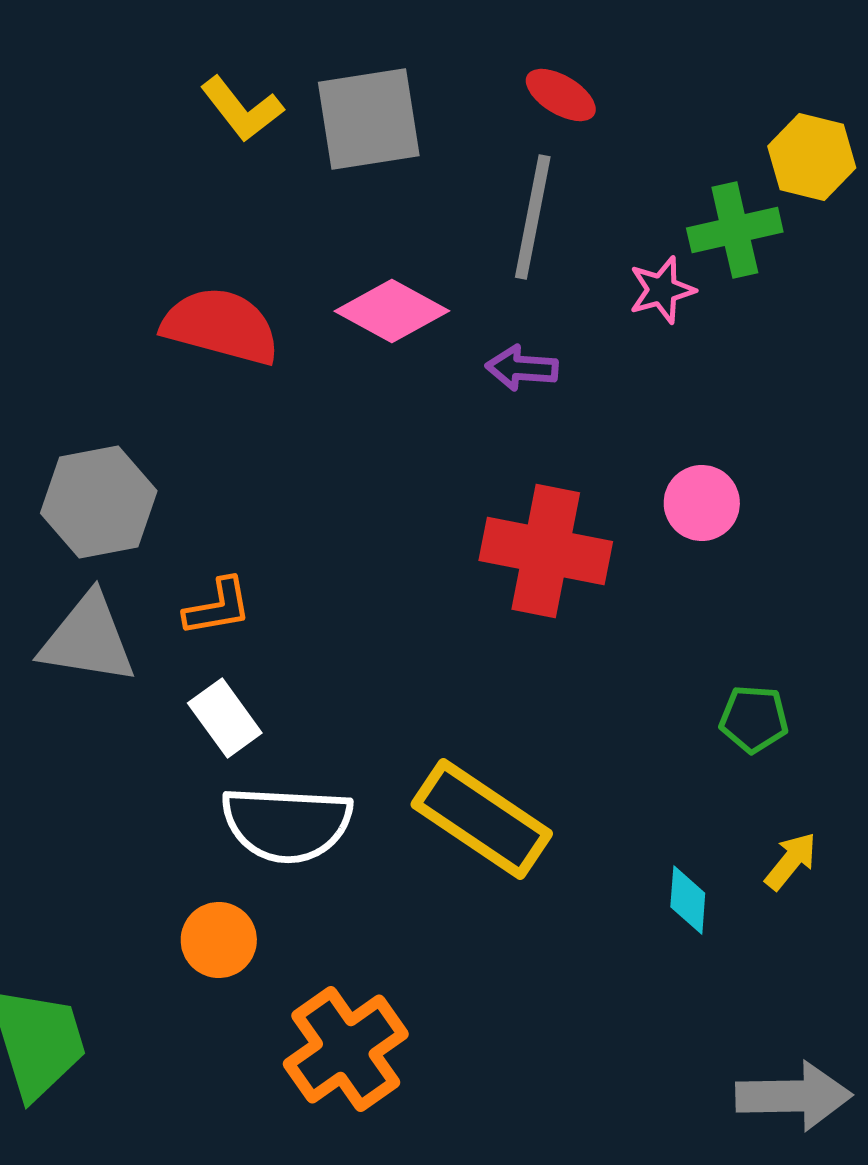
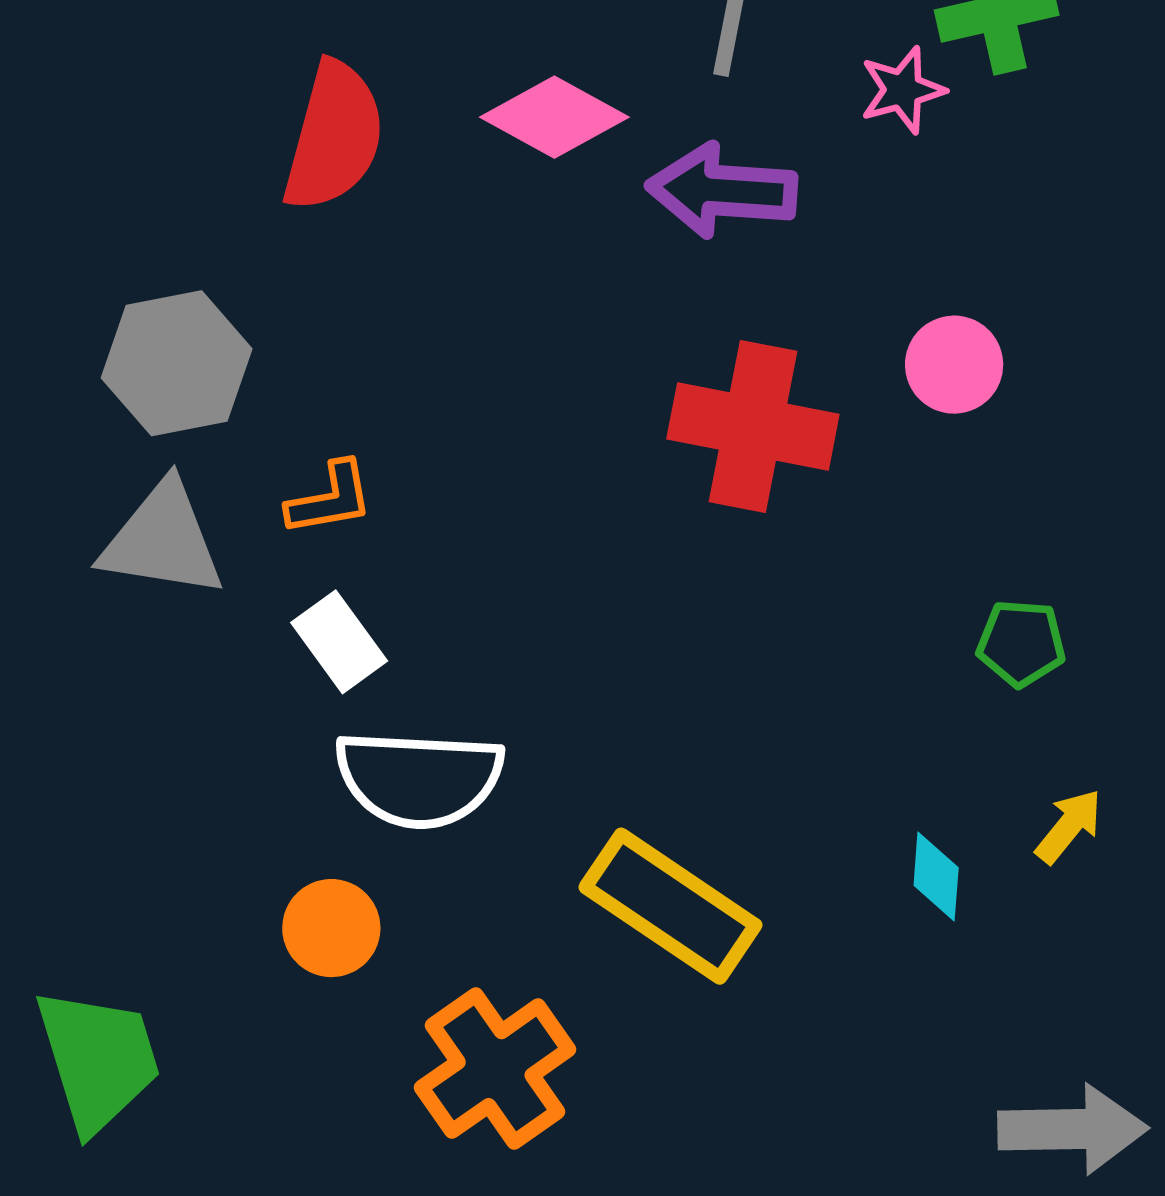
red semicircle: (221, 326) -> (334, 136), turned 90
purple arrow: (522, 368) -> (722, 191), size x1.6
yellow rectangle: (482, 819) -> (670, 906), moved

